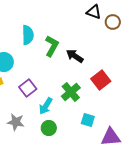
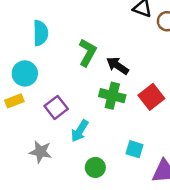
cyan semicircle: (28, 35) -> (40, 33), moved
green cross: (71, 92) -> (112, 96), moved, turned -36
green circle: (49, 128) -> (95, 167), moved

